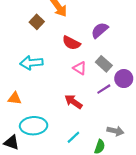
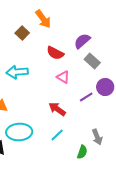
gray rectangle: (104, 64) -> (92, 61), moved
gray arrow: (115, 131) -> (97, 137), turned 56
cyan line: (73, 137) -> (57, 135), moved

